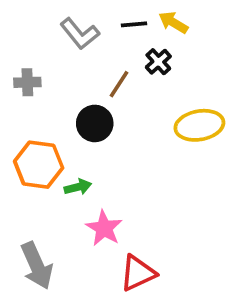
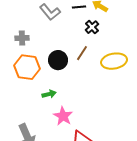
brown line: (119, 84) -> (82, 53), moved
orange hexagon: (39, 165) -> (27, 67), moved

